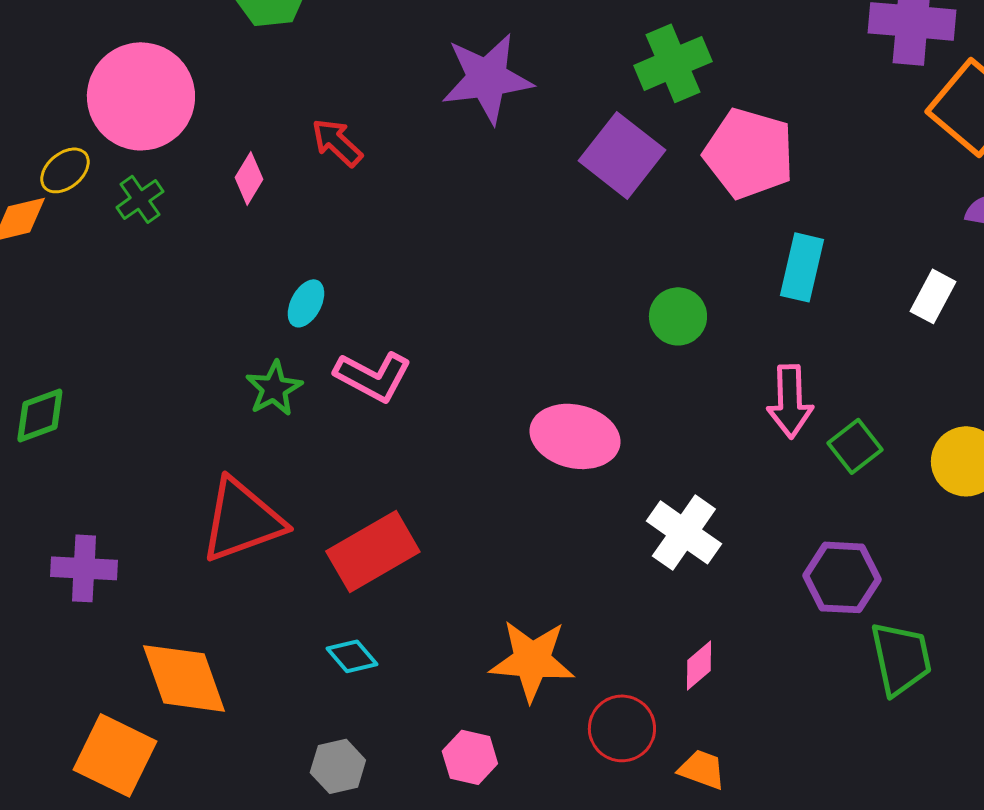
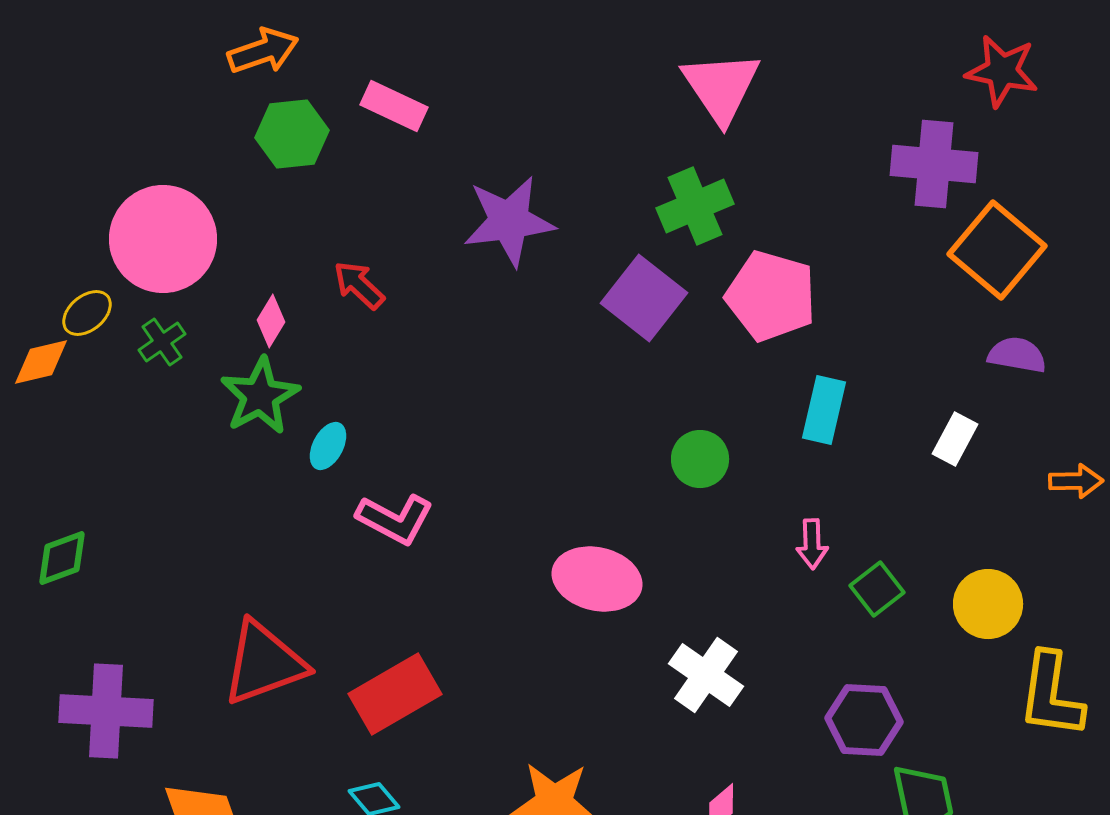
green star: (274, 388) -> (260, 396), moved, size x1.4
pink arrow: (790, 401) -> (812, 544), size x0.7
purple cross: (84, 568) -> (106, 711), size x1.4

